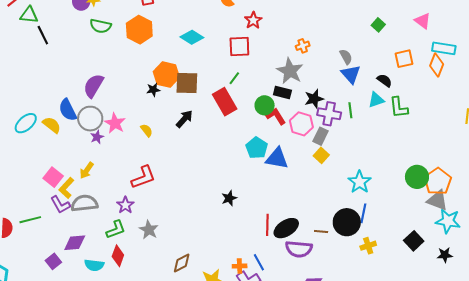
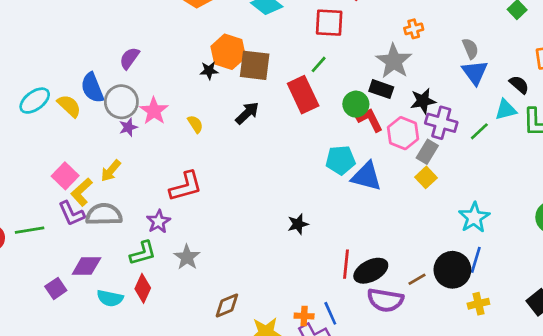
purple semicircle: (93, 86) -> (129, 58), size x0.7
green line: (350, 110) -> (479, 131), moved, turned 49
cyan pentagon: (257, 148) -> (340, 160), turned 30
brown line: (321, 231) -> (417, 279), turned -40

